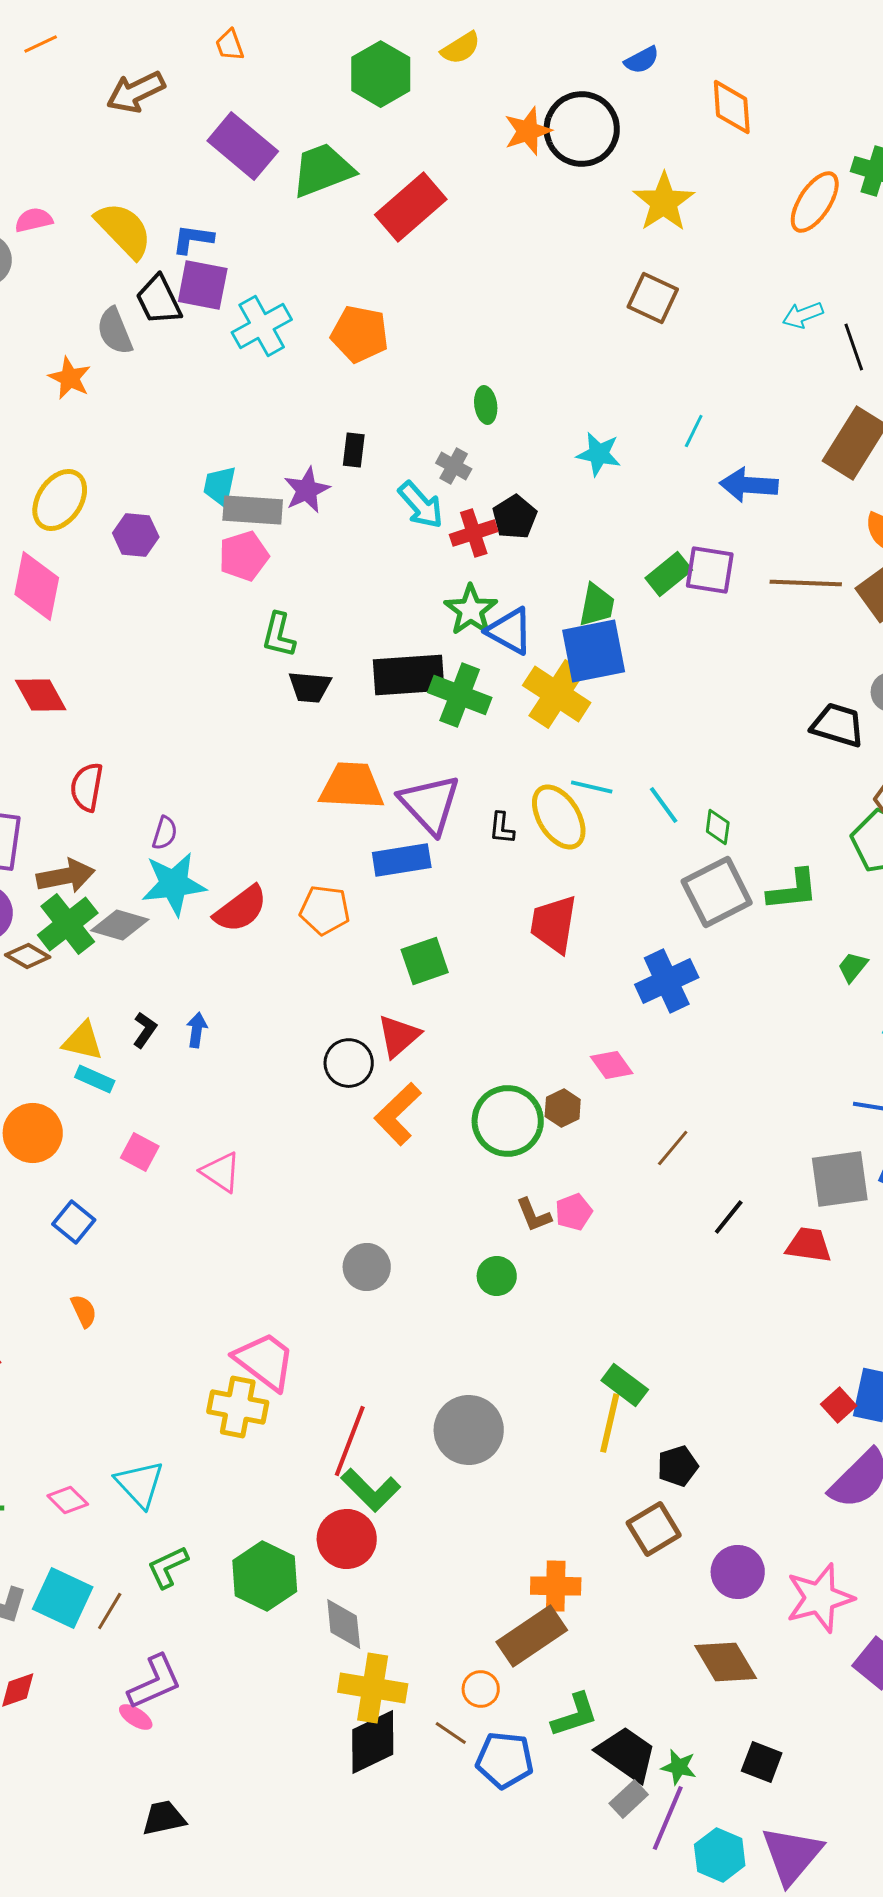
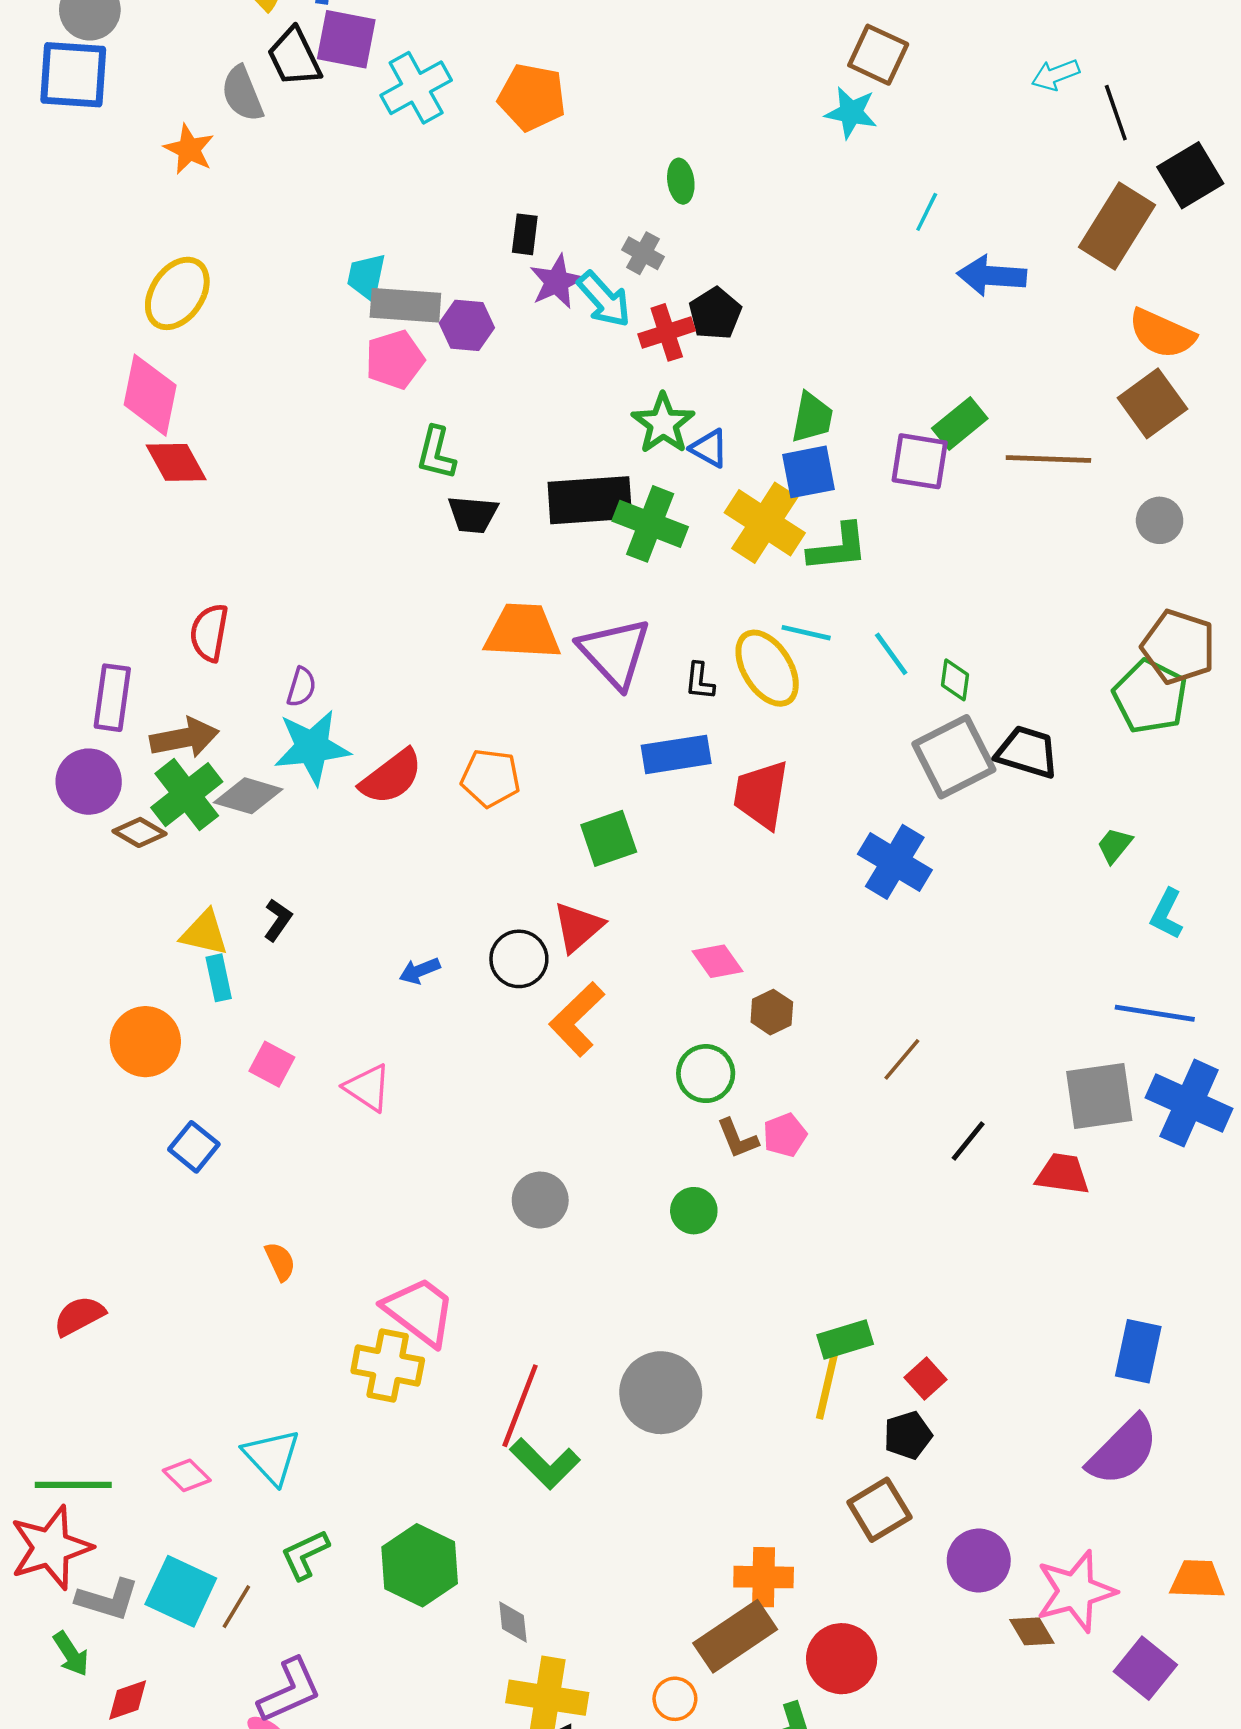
cyan star: (599, 454) -> (851, 113), moved
purple star: (307, 490) -> (557, 282), moved
purple hexagon: (136, 535) -> (467, 325), moved
purple square: (710, 570) -> (920, 461), moved
green rectangle: (669, 574) -> (960, 423), moved
brown line: (806, 583) -> (1048, 459), moved
blue triangle: (510, 631) -> (709, 448), size x0.7
blue square: (594, 651) -> (808, 472), size x0.7
red diamond: (41, 695) -> (176, 462), moved
black trapezoid: (838, 725) -> (1027, 752), moved
blue rectangle: (402, 860) -> (676, 754), moved
green L-shape: (793, 890) -> (838, 548), moved
blue cross: (667, 981) -> (895, 862), turned -34
blue arrow: (197, 1030) -> (420, 971), moved, turned -120
pink diamond: (612, 1065) -> (717, 961), moved
cyan rectangle: (95, 1079) -> (219, 978), turned 54
green circle: (508, 1121) -> (706, 1074), moved, size x0.7
orange semicircle: (84, 1311) -> (280, 1261), moved
green rectangle: (625, 1385) -> (845, 1339), turned -54
red square: (839, 1405) -> (926, 1379), moved
red circle: (347, 1539) -> (842, 1659), moved
gray diamond: (344, 1624) -> (513, 1622), size x0.7
brown diamond: (726, 1662) -> (1032, 1631), moved, size x0.6

